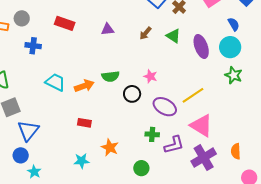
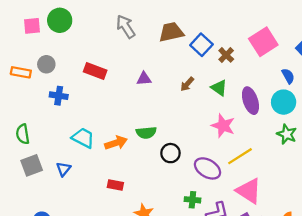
pink star: (150, 76) -> (223, 126), moved, size x1.5
blue triangle: (28, 131) -> (63, 169), moved, size x0.6

